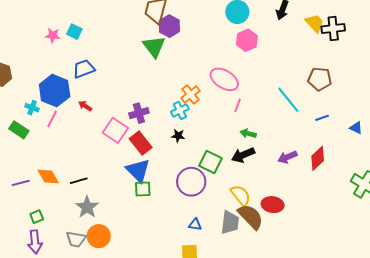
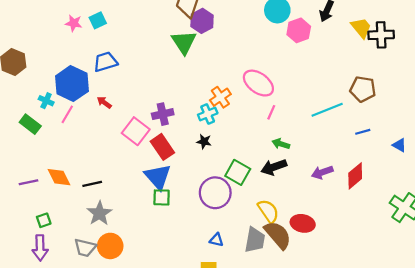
cyan square: (74, 32) -> (98, 20), turned 35
pink hexagon: (247, 40) -> (299, 30), moved
cyan line: (288, 100) -> (327, 110), turned -76

